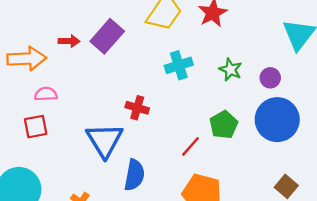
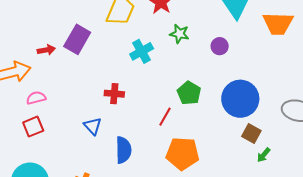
green star: (231, 70) -> (179, 34), moved
blue circle: (277, 120) -> (240, 99), moved
blue triangle: (105, 140) -> (93, 126), size x0.6

